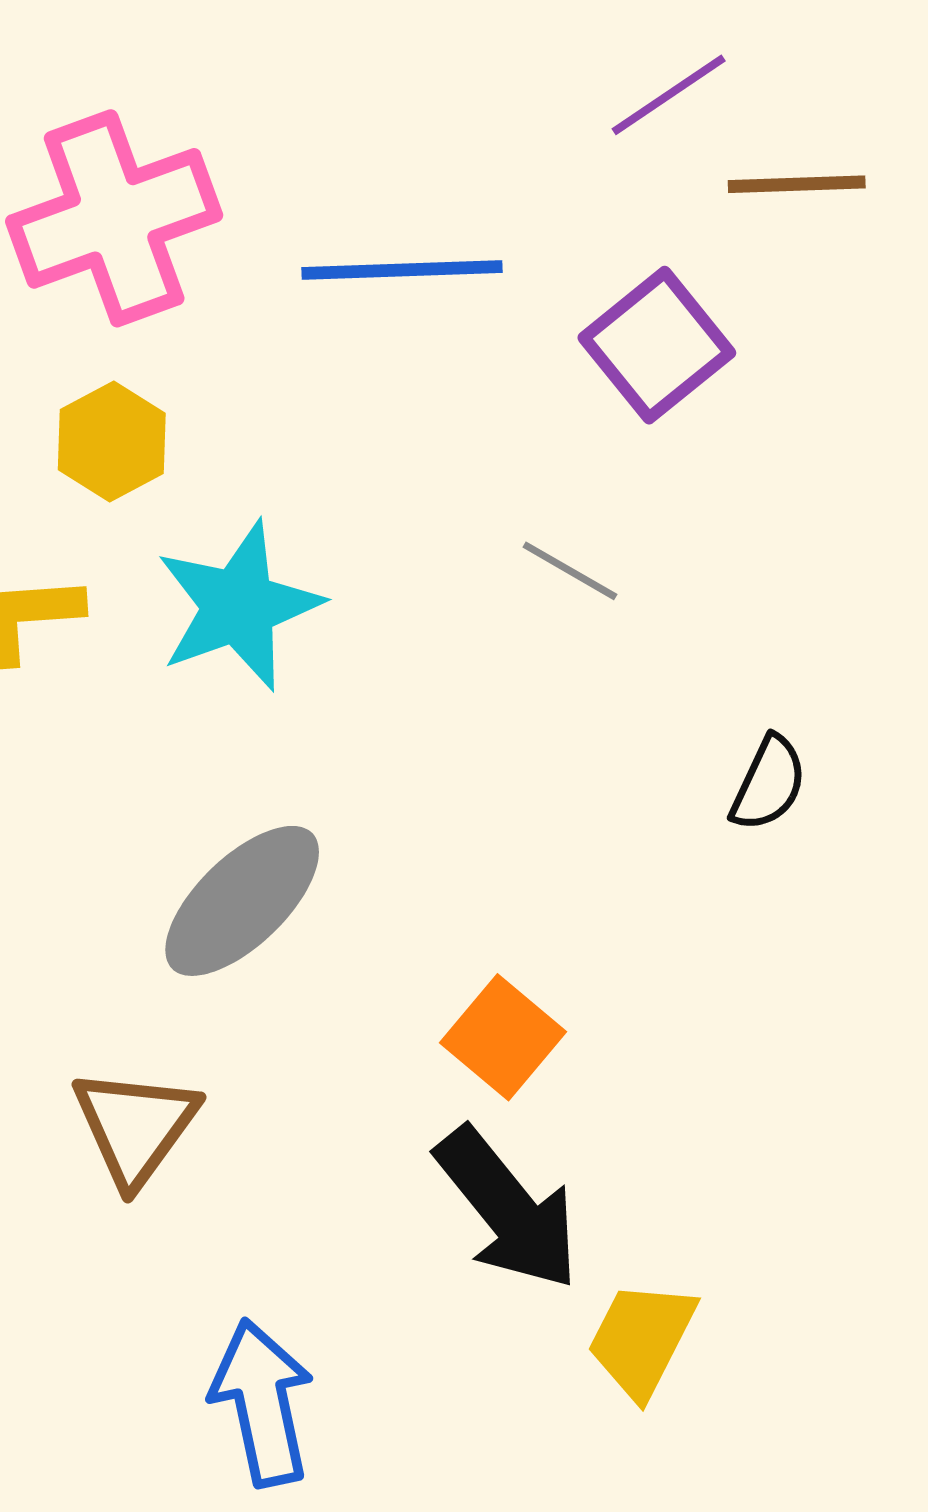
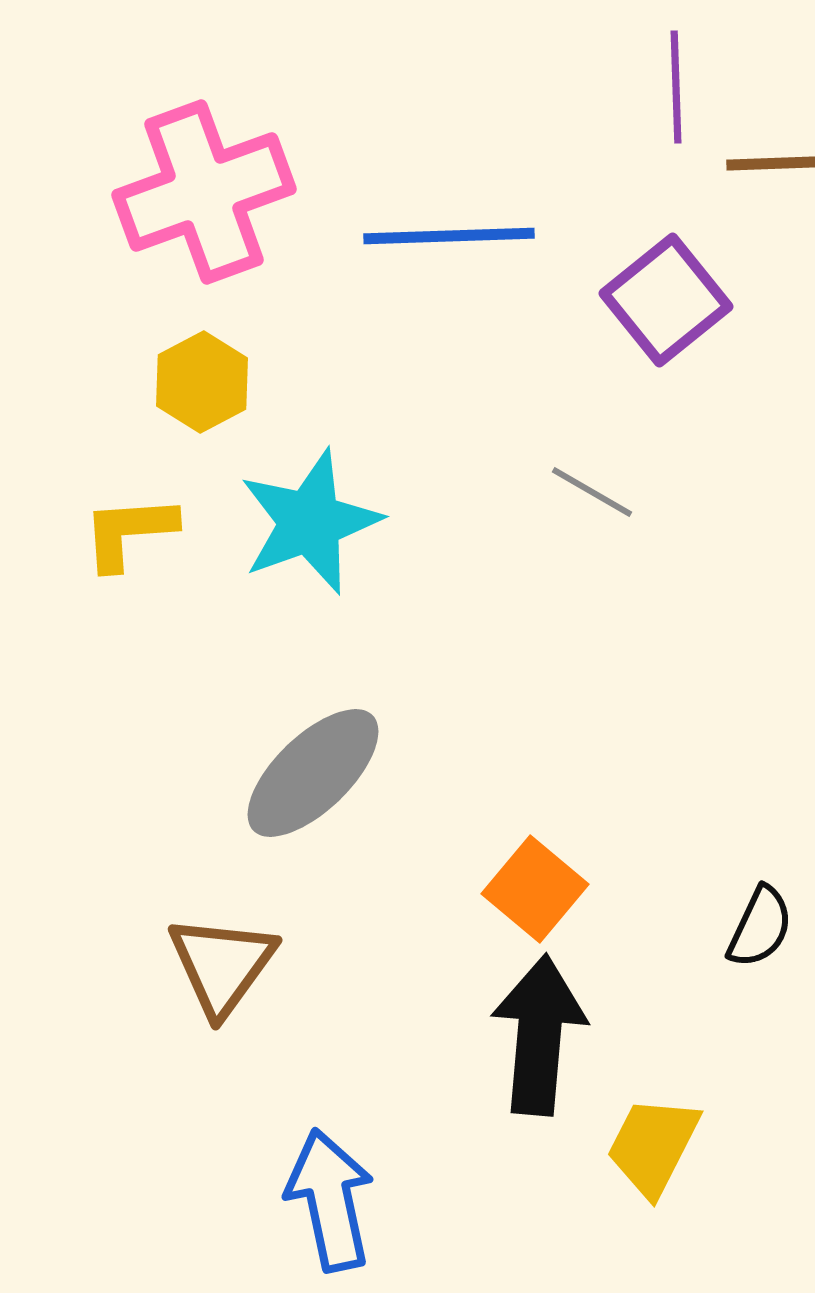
purple line: (669, 95) -> (676, 87), turned -58
black semicircle: (769, 783) -> (760, 927), moved
black arrow: (508, 1209) -> (539, 1035), turned -136

